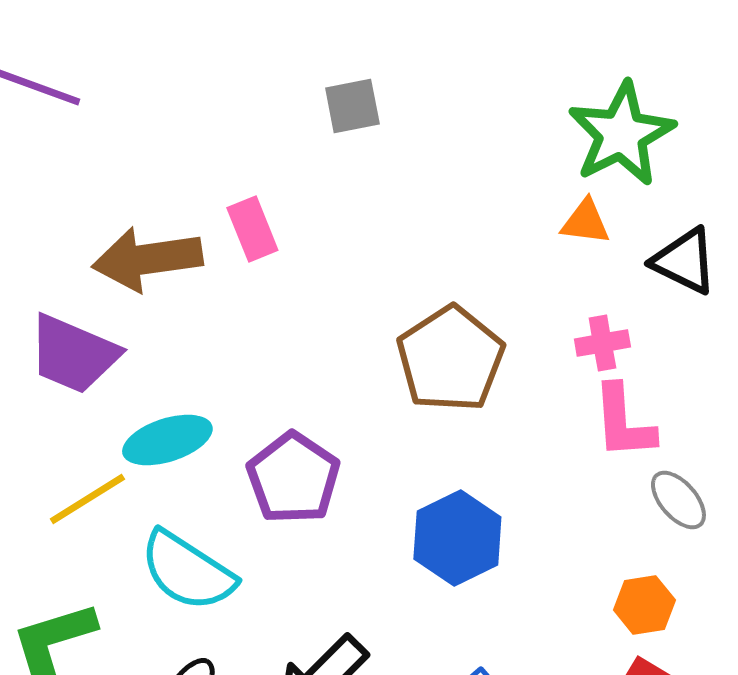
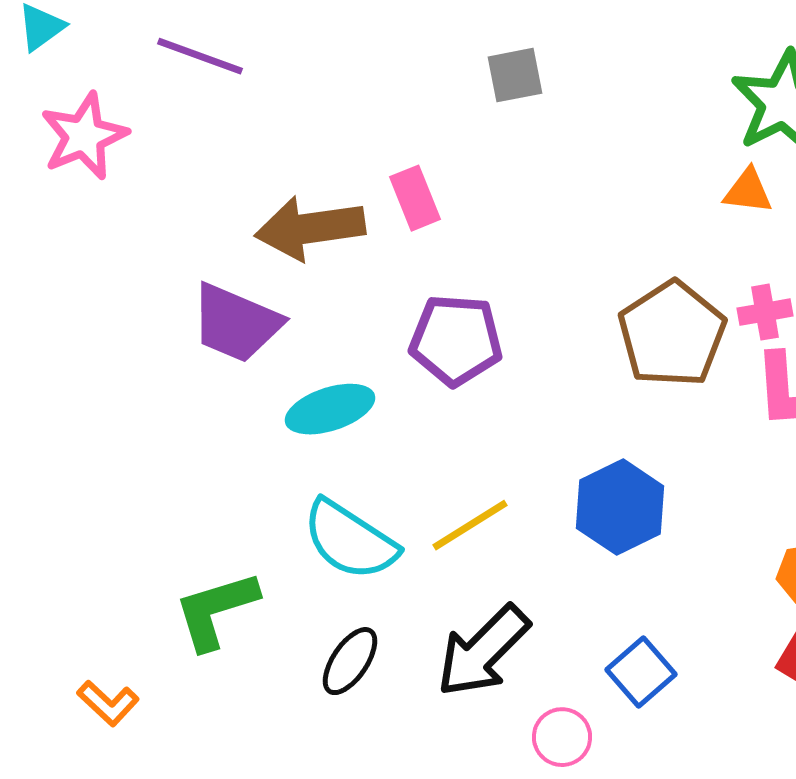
brown pentagon: (450, 359) -> (672, 334), moved
purple pentagon: (293, 478) -> (456, 340), moved, turned -30
yellow line: (87, 499) -> (470, 525), moved

